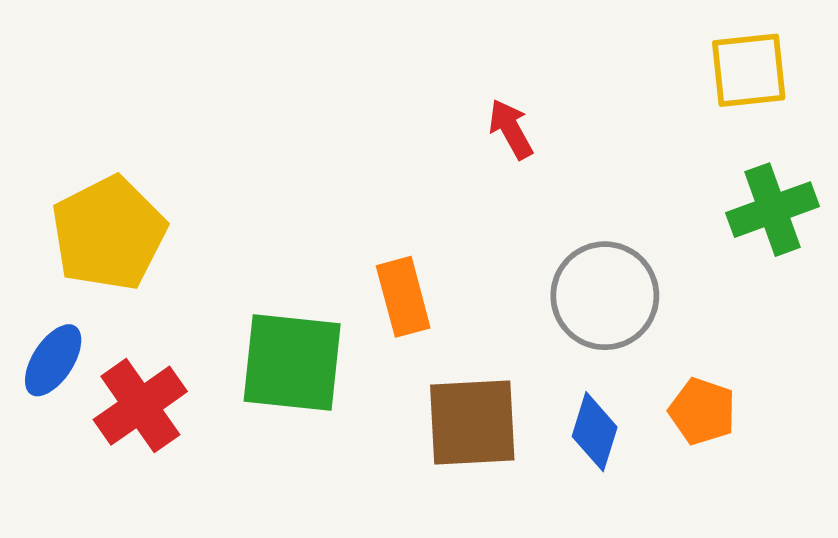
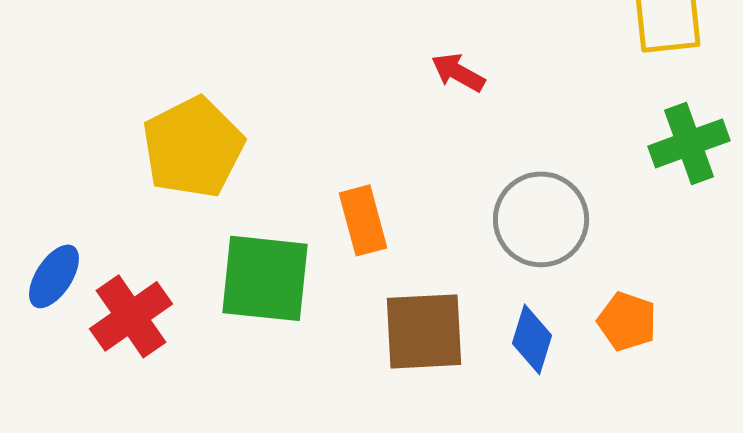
red arrow: (511, 129) -> (458, 72), turned -32
yellow pentagon: (109, 233) -> (193, 147), moved

